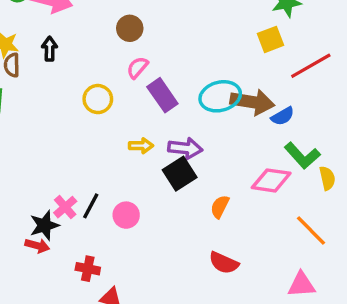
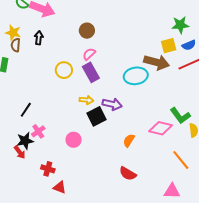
purple rectangle: (162, 95) -> (91, 72), moved
brown arrow: (252, 102) -> (157, 62), moved
blue semicircle: (283, 116) -> (189, 45), moved
black square: (180, 174) -> (97, 116), moved
black line: (91, 206) -> (26, 110), moved
red arrow: (37, 246) -> (20, 152), turned 32

